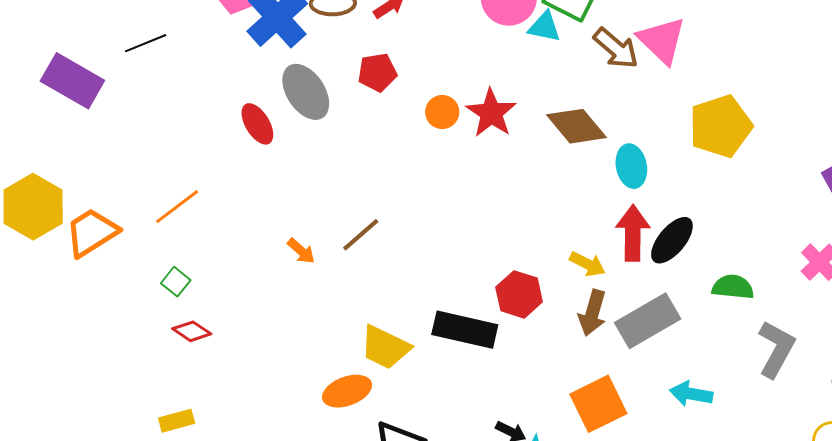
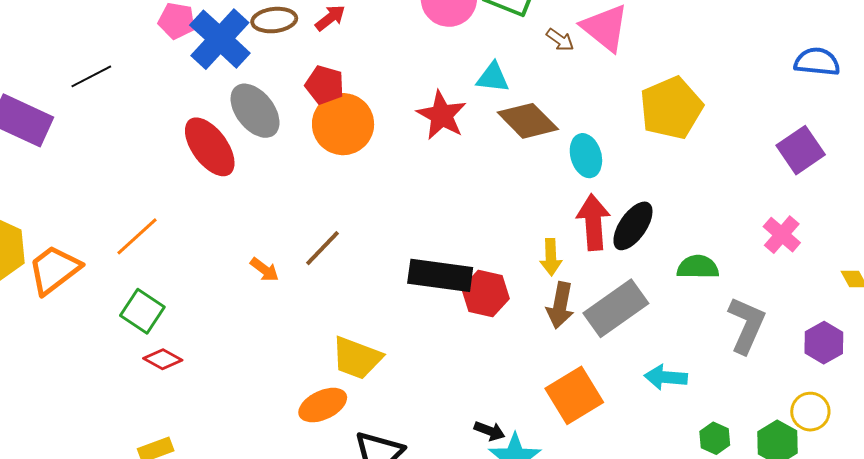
cyan triangle: (544, 27) -> (493, 77), moved
brown arrow: (616, 48) -> (560, 40), size x0.6
red pentagon: (377, 72) -> (325, 85), turned 30
orange circle: (442, 112) -> (343, 124), moved, size x1.8
red ellipse: (257, 124) -> (210, 147), size x1.5
yellow arrow: (587, 264) -> (551, 257), turned 66
green square: (176, 282) -> (142, 311), size x1.5
black rectangle: (465, 330) -> (440, 275), moved

